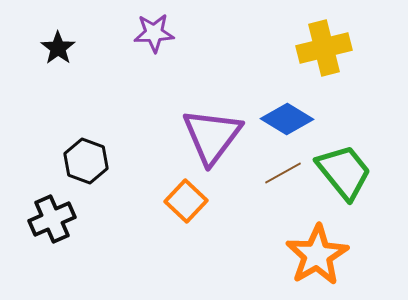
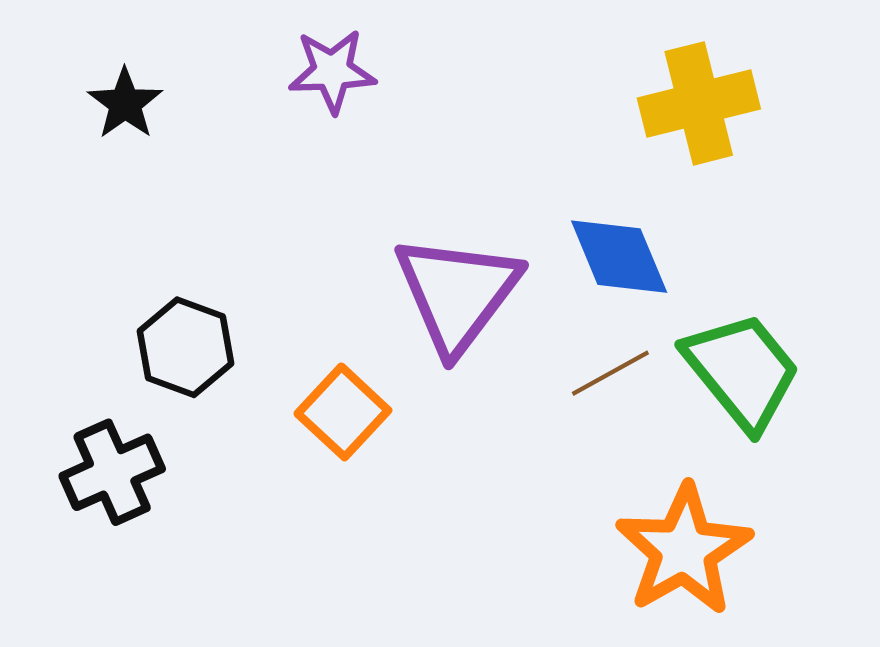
blue diamond: (287, 119) -> (619, 257), turned 36
orange square: (186, 201) -> (343, 412), moved

